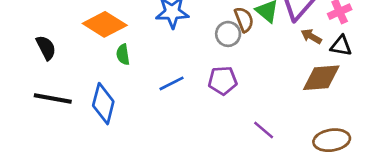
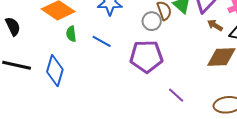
purple pentagon: (223, 81) -> (146, 56), size x1.5
blue line: (171, 83) -> (102, 41), moved, turned 54

